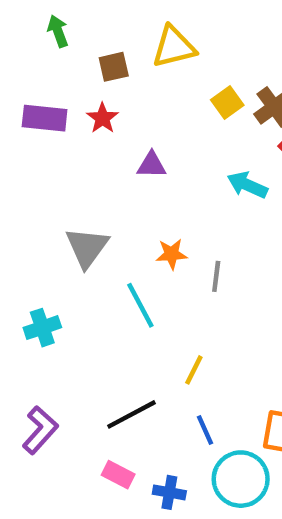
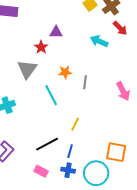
red star: (102, 118) -> (41, 47), moved
blue line: (205, 430) -> (70, 151), moved, turned 40
blue cross: (169, 492) -> (68, 170), moved

